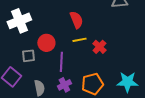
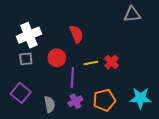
red semicircle: (76, 20) -> (76, 34), moved
yellow line: (79, 40) -> (91, 63), moved
gray square: (28, 56) -> (26, 59), moved

